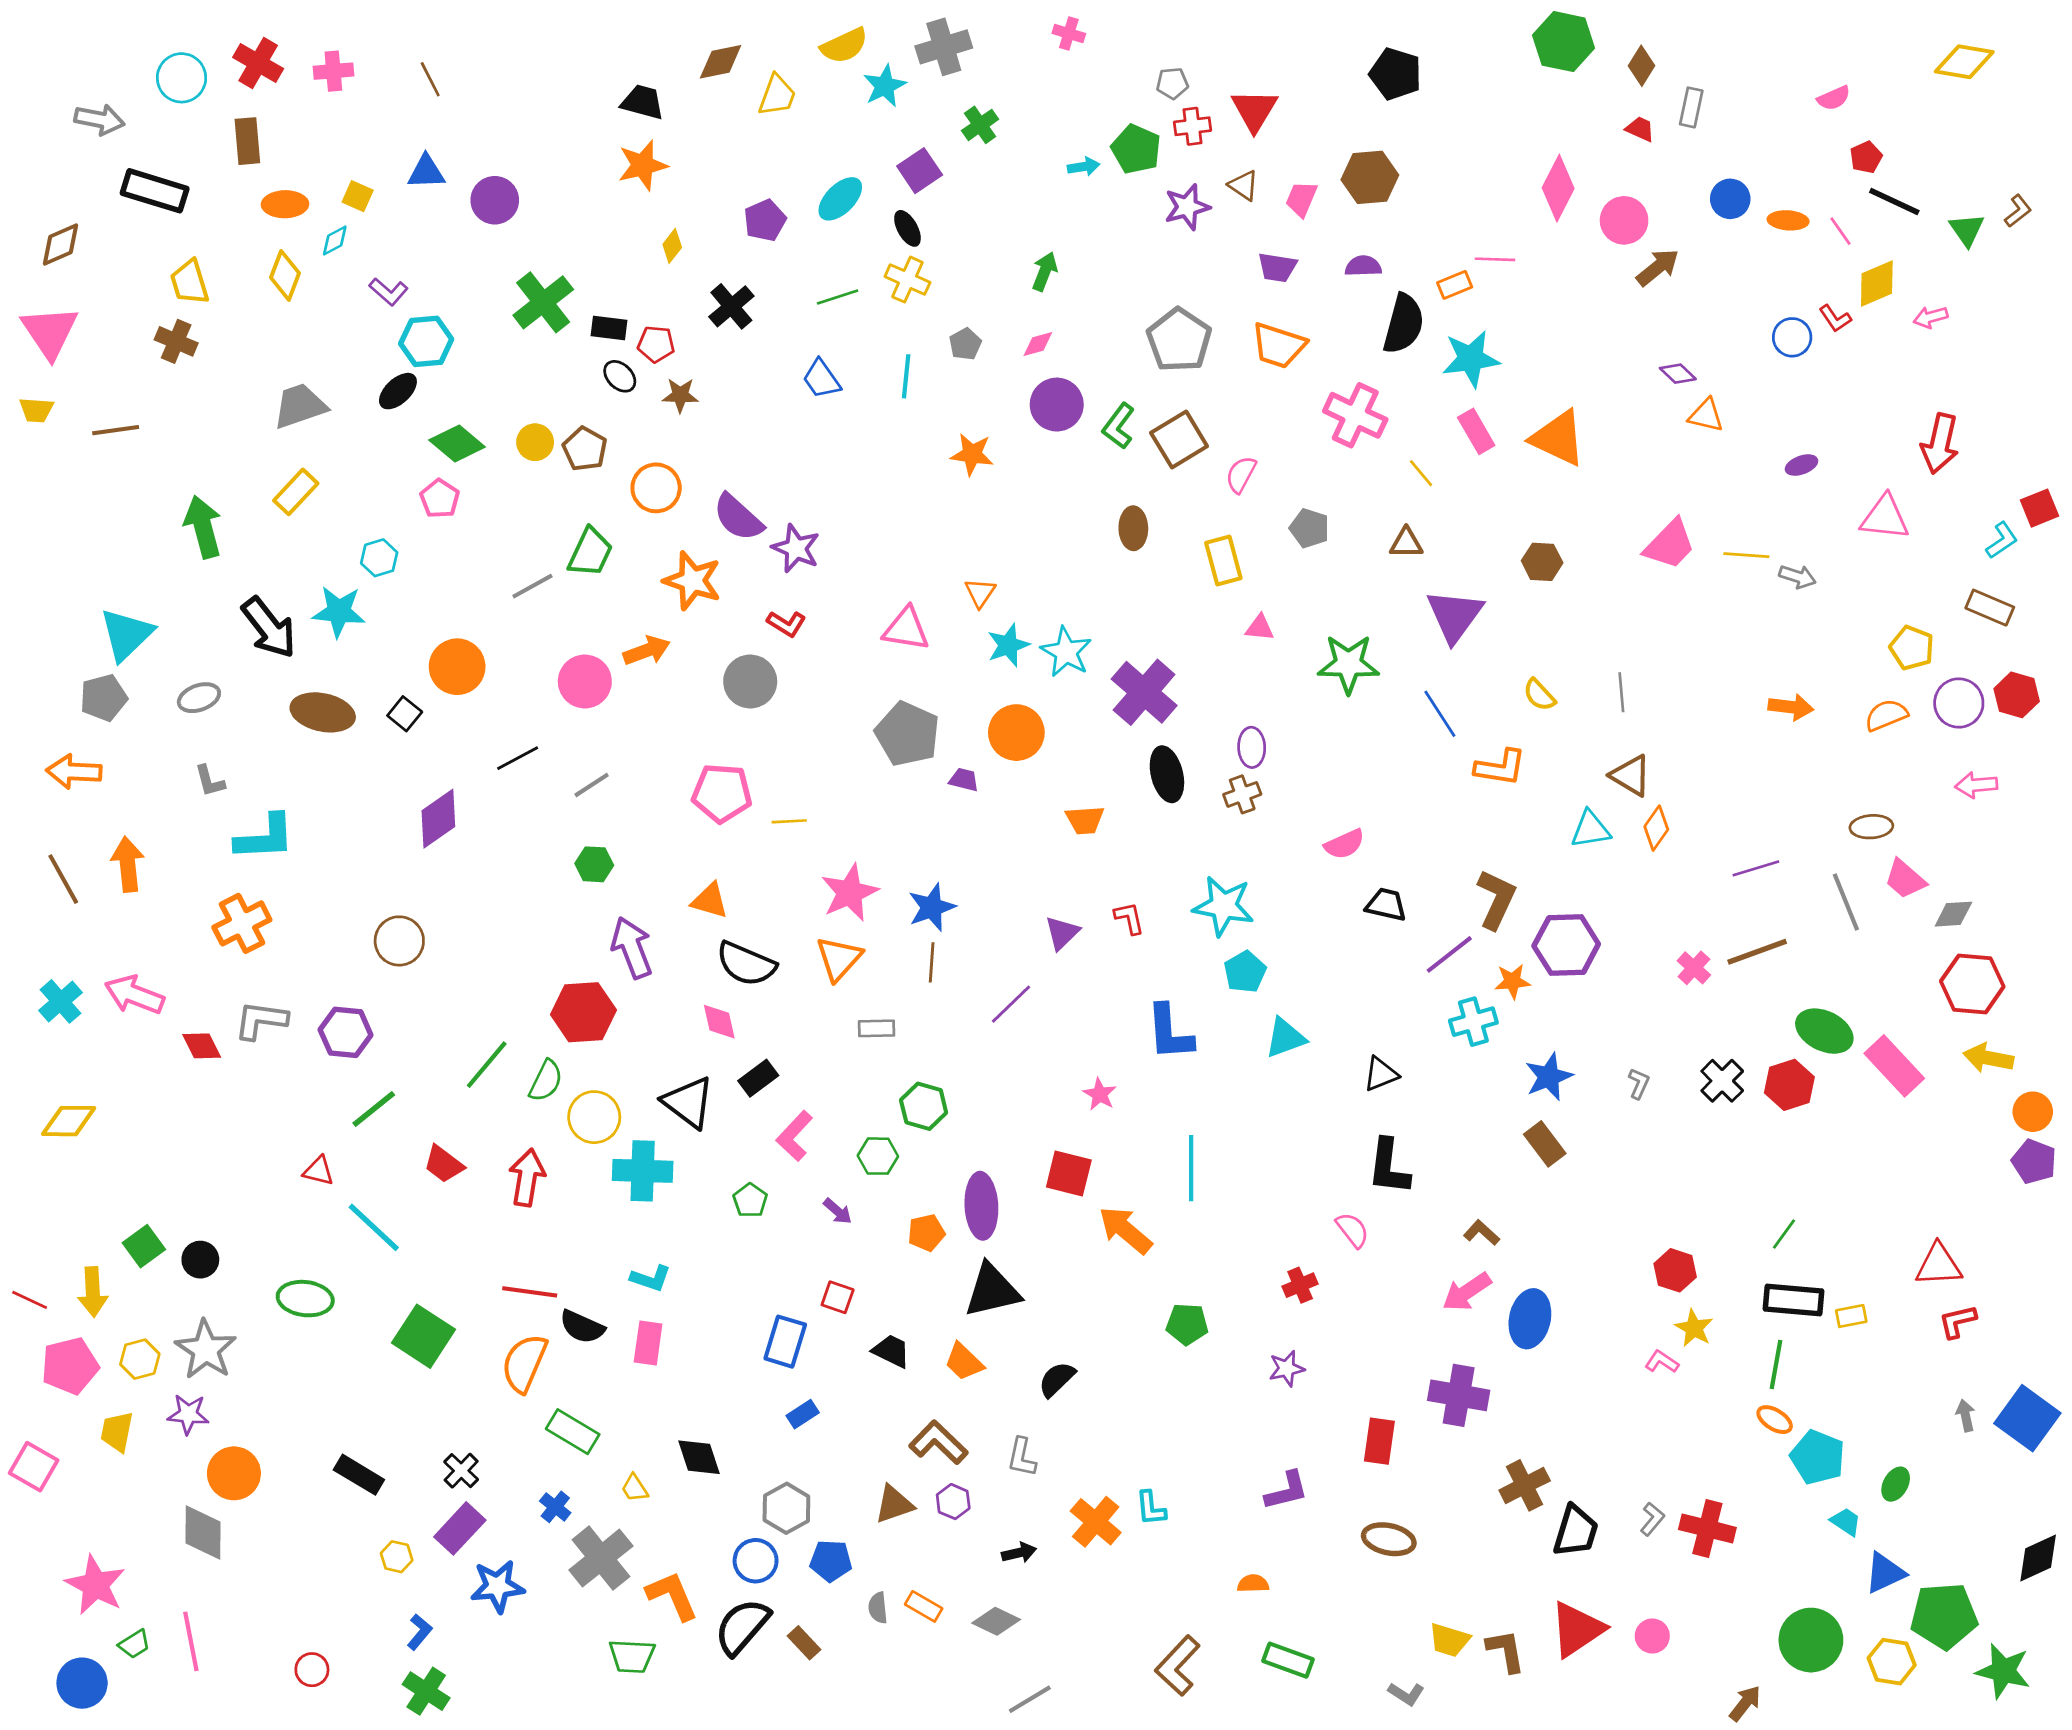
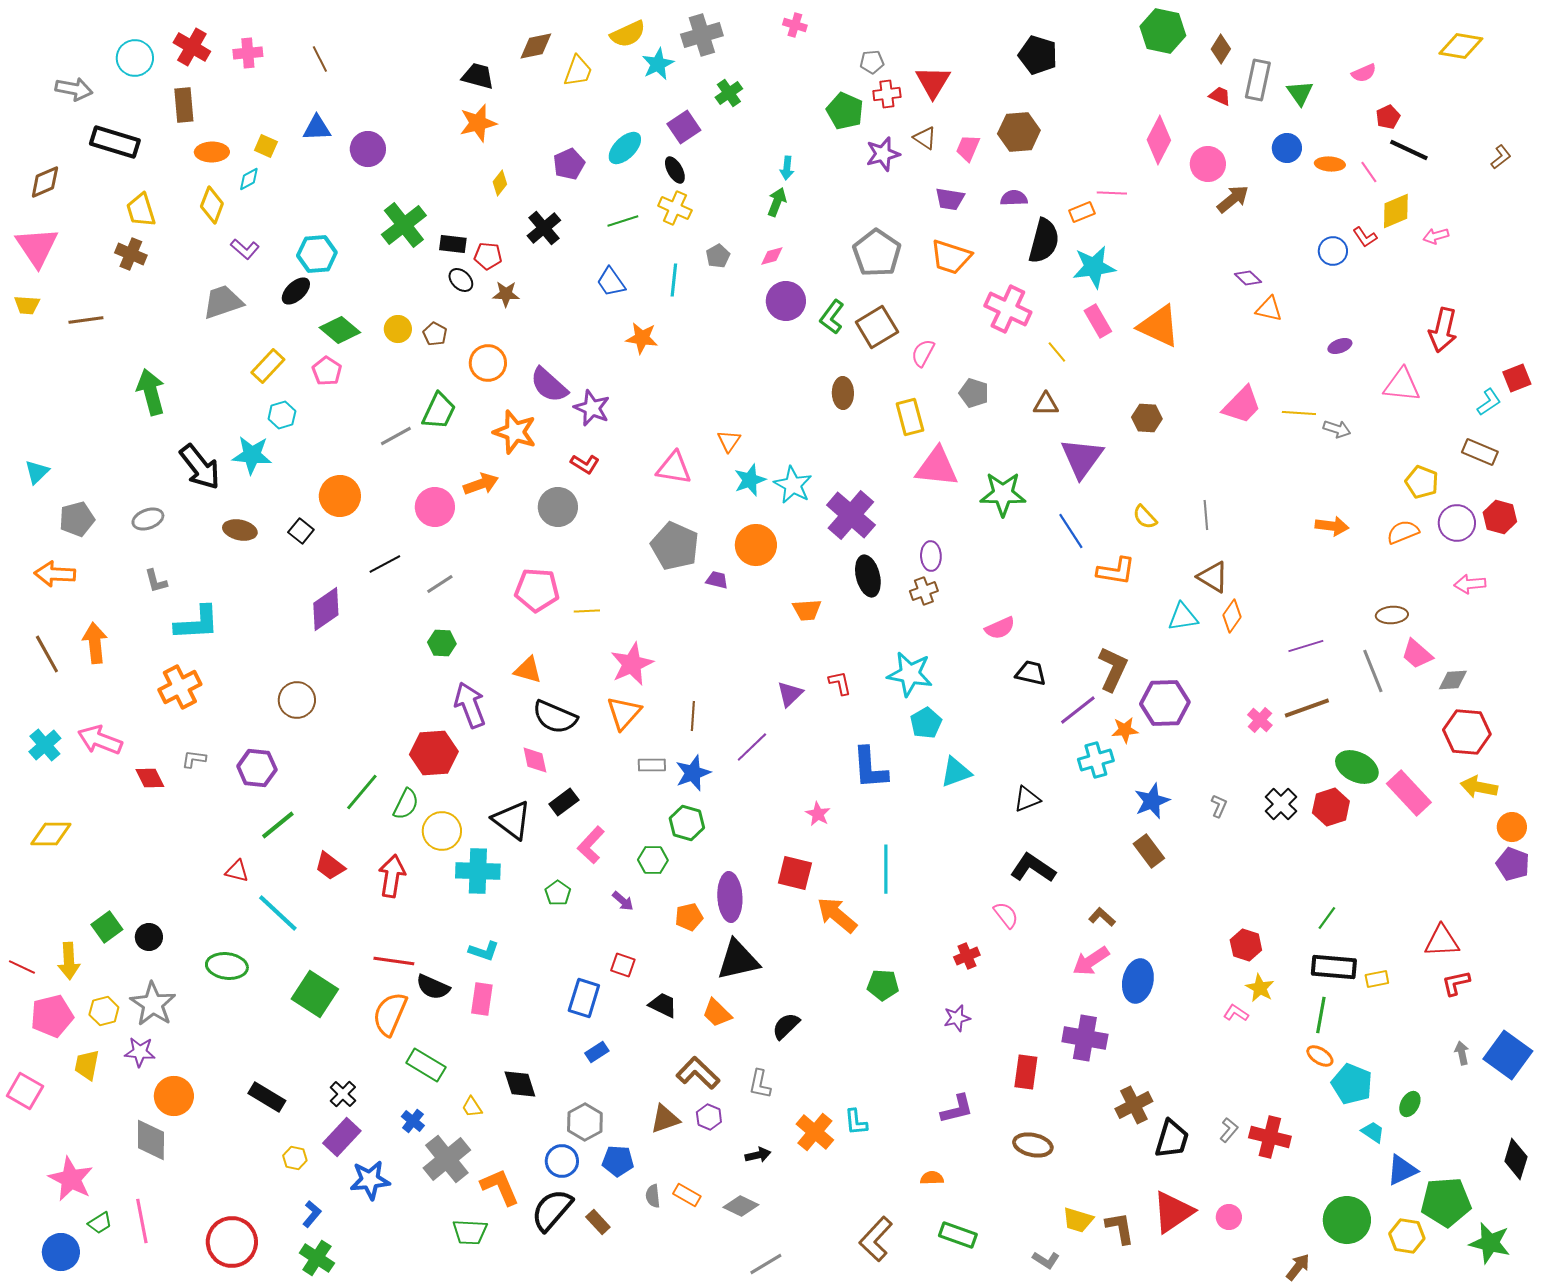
gray rectangle: (1691, 107) -> (1258, 80), size x1.4
cyan arrow: (1084, 167) -> (787, 168), moved, turned 105
green triangle: (1967, 230) -> (1300, 93), moved
purple L-shape: (389, 292) -> (245, 249), moved
brown pentagon: (585, 449) -> (435, 334), size x0.7
orange star: (972, 454) -> (642, 338), moved
yellow rectangle: (296, 492) -> (268, 366), moved
pink triangle: (1260, 628) -> (937, 467), size x2.0
cyan triangle: (126, 634) -> (37, 472), moved, size x0.6
brown ellipse: (323, 712) -> (240, 530), size x0.7
blue star: (932, 907) -> (693, 773), moved
gray L-shape: (261, 1020) -> (194, 759), size x0.6
black L-shape: (1389, 1167) -> (1033, 868), turned 117
black diamond: (2038, 1558) -> (1516, 1159), turned -48
red circle: (312, 1670) -> (232, 1242), size x2.0

